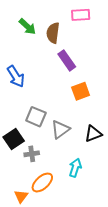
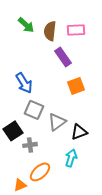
pink rectangle: (81, 15) -> (76, 30), moved
blue arrow: (16, 76) -> (24, 83), moved
black triangle: (93, 134) -> (79, 132), moved
orange triangle: (21, 196) -> (20, 185), turned 32

